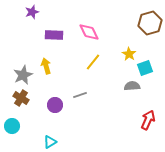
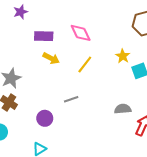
yellow arrow: (46, 66) -> (51, 58), moved, turned 133
gray semicircle: (132, 86) -> (123, 109), moved
purple circle: (55, 105) -> (45, 118), moved

